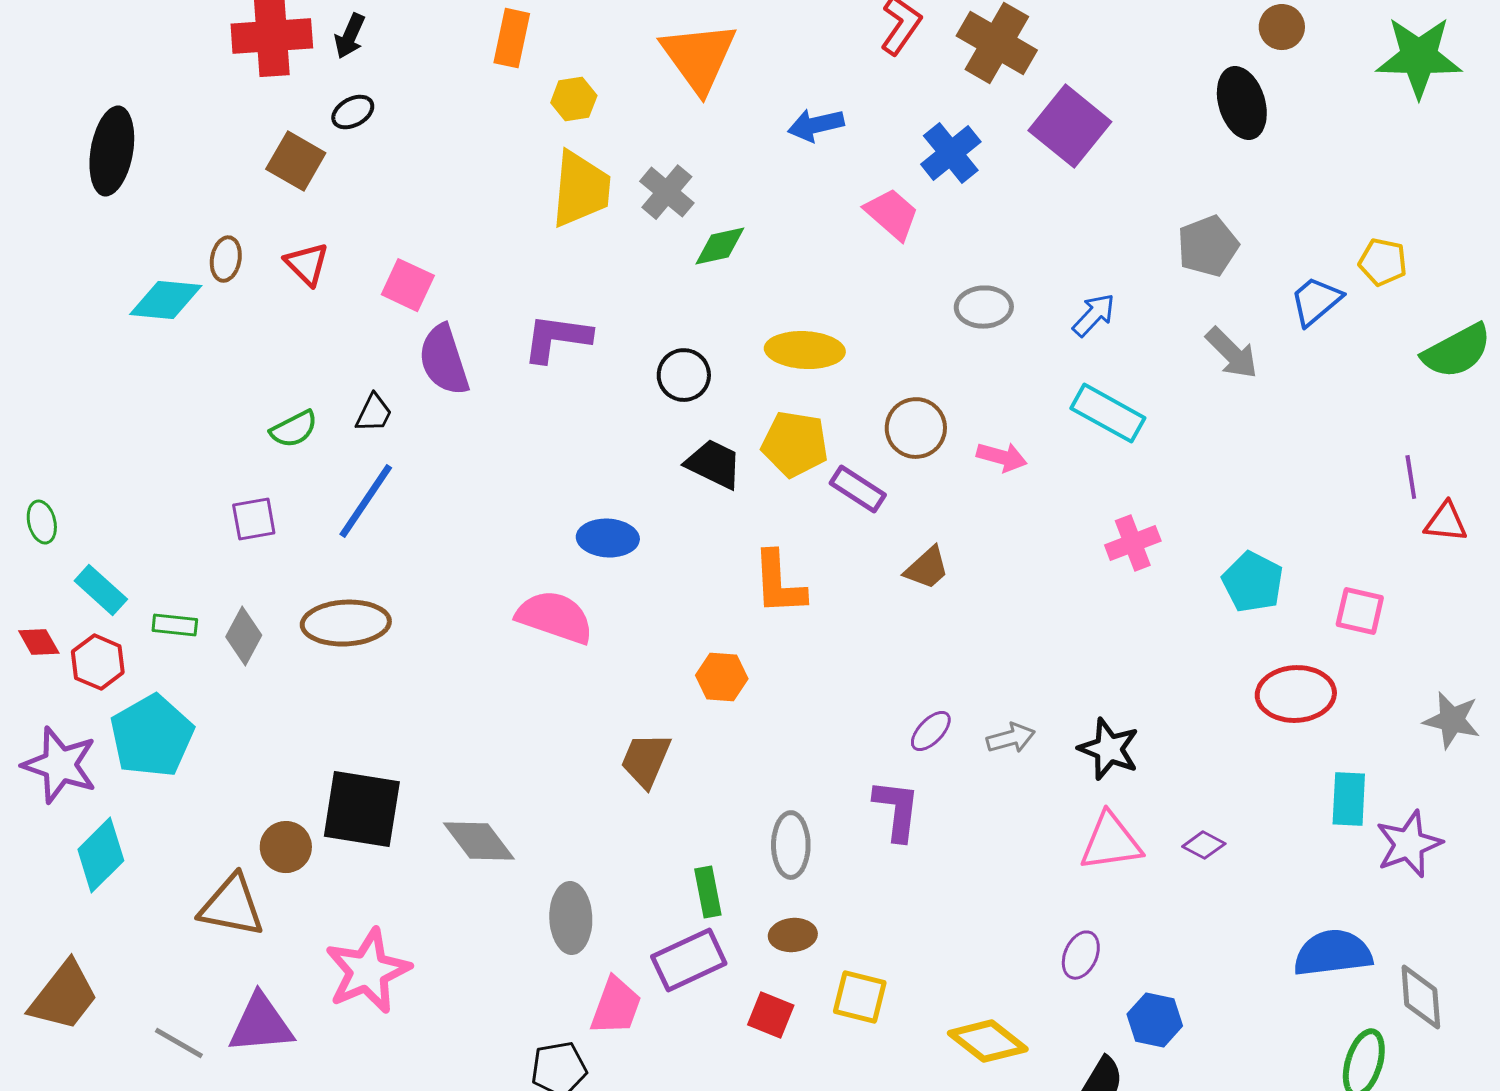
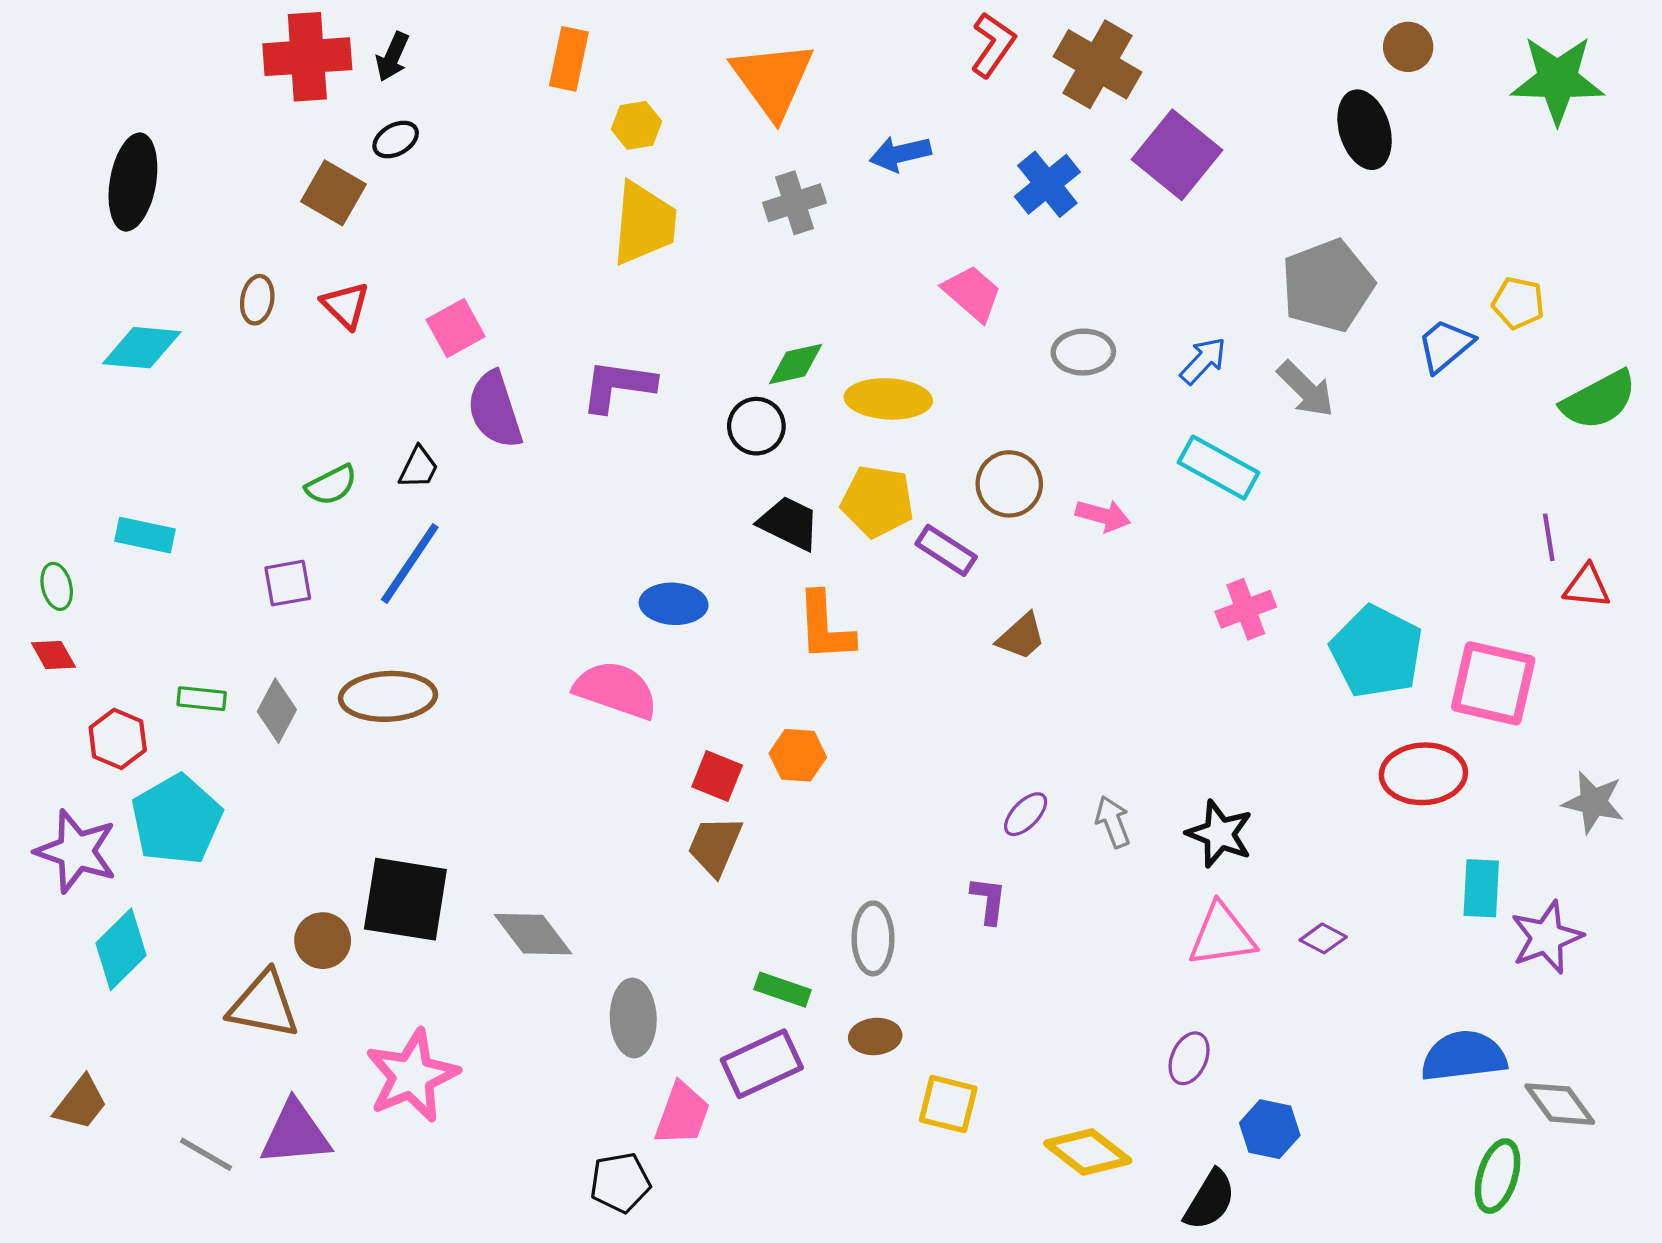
gray cross: (667, 192) -> (795, 203), moved, turned 32
pink trapezoid: (892, 214) -> (972, 293), moved
green diamond: (720, 246) -> (796, 364), moved
gray pentagon: (1208, 246) -> (1327, 286), size x1.4
pink square: (408, 285) -> (456, 328), turned 36
cyan diamond: (166, 300) -> (142, 348), moved
gray arrow: (1232, 353) -> (1306, 389), moved
cyan pentagon: (1253, 582) -> (1377, 652), size x1.4
orange L-shape: (779, 583) -> (825, 627), moved
cyan rectangle: (101, 590) -> (145, 535), moved, turned -30
pink square: (1360, 611) -> (1493, 683), size x1.6
red diamond: (39, 642) -> (53, 655), moved
gray arrow: (1011, 738) -> (1113, 822), turned -96
purple L-shape: (897, 810) -> (989, 900), size x0.7
green rectangle: (708, 892) -> (783, 990), turned -60
brown trapezoid: (64, 996) -> (81, 1103), size x0.7
gray diamond: (1421, 997) -> (1560, 1104), turned -32
red square: (771, 1015) -> (717, 776), moved

